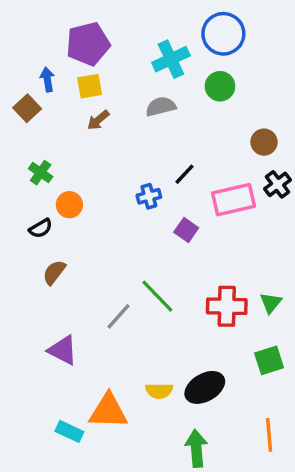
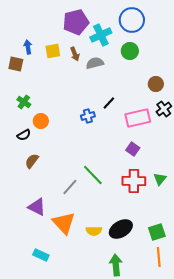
purple pentagon: (88, 44) -> (76, 22), moved
brown square: (27, 108) -> (16, 64), turned -35
brown arrow: (98, 120) -> (75, 54), moved, turned -72
purple square: (186, 230) -> (133, 149), moved
green square: (269, 360) -> (157, 232), moved
orange triangle: (108, 411) -> (64, 223), moved, turned 45

